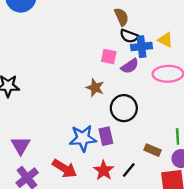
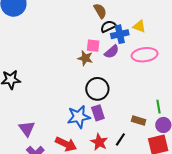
black semicircle: (129, 36) -> (108, 26), turned 140
brown star: (95, 88) -> (85, 58), moved
black circle: (124, 108) -> (97, 89), moved

